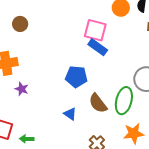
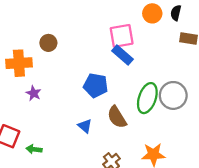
brown circle: (20, 24) -> (48, 43), moved
pink square: (95, 30) -> (122, 36), turned -30
green ellipse: (124, 101) -> (147, 98), moved

